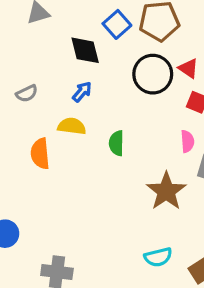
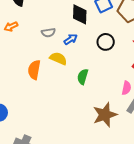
black circle: (153, 74) -> (106, 42), moved, size x0.7
gray semicircle: (27, 93) -> (48, 33), moved

